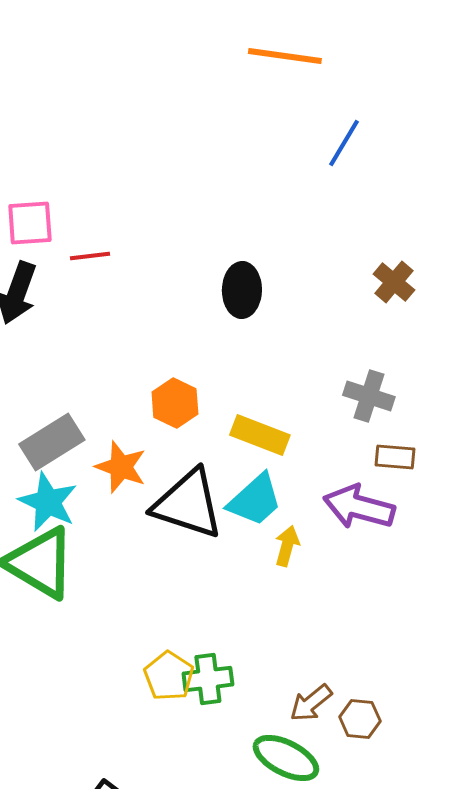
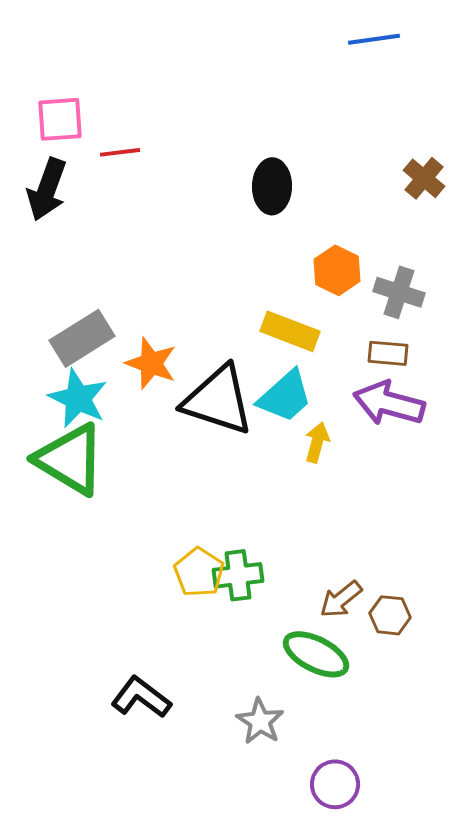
blue line: (344, 143) -> (374, 39), turned 51
orange hexagon: (175, 403) -> (337, 270), moved
brown rectangle: (395, 457) -> (388, 353), moved

